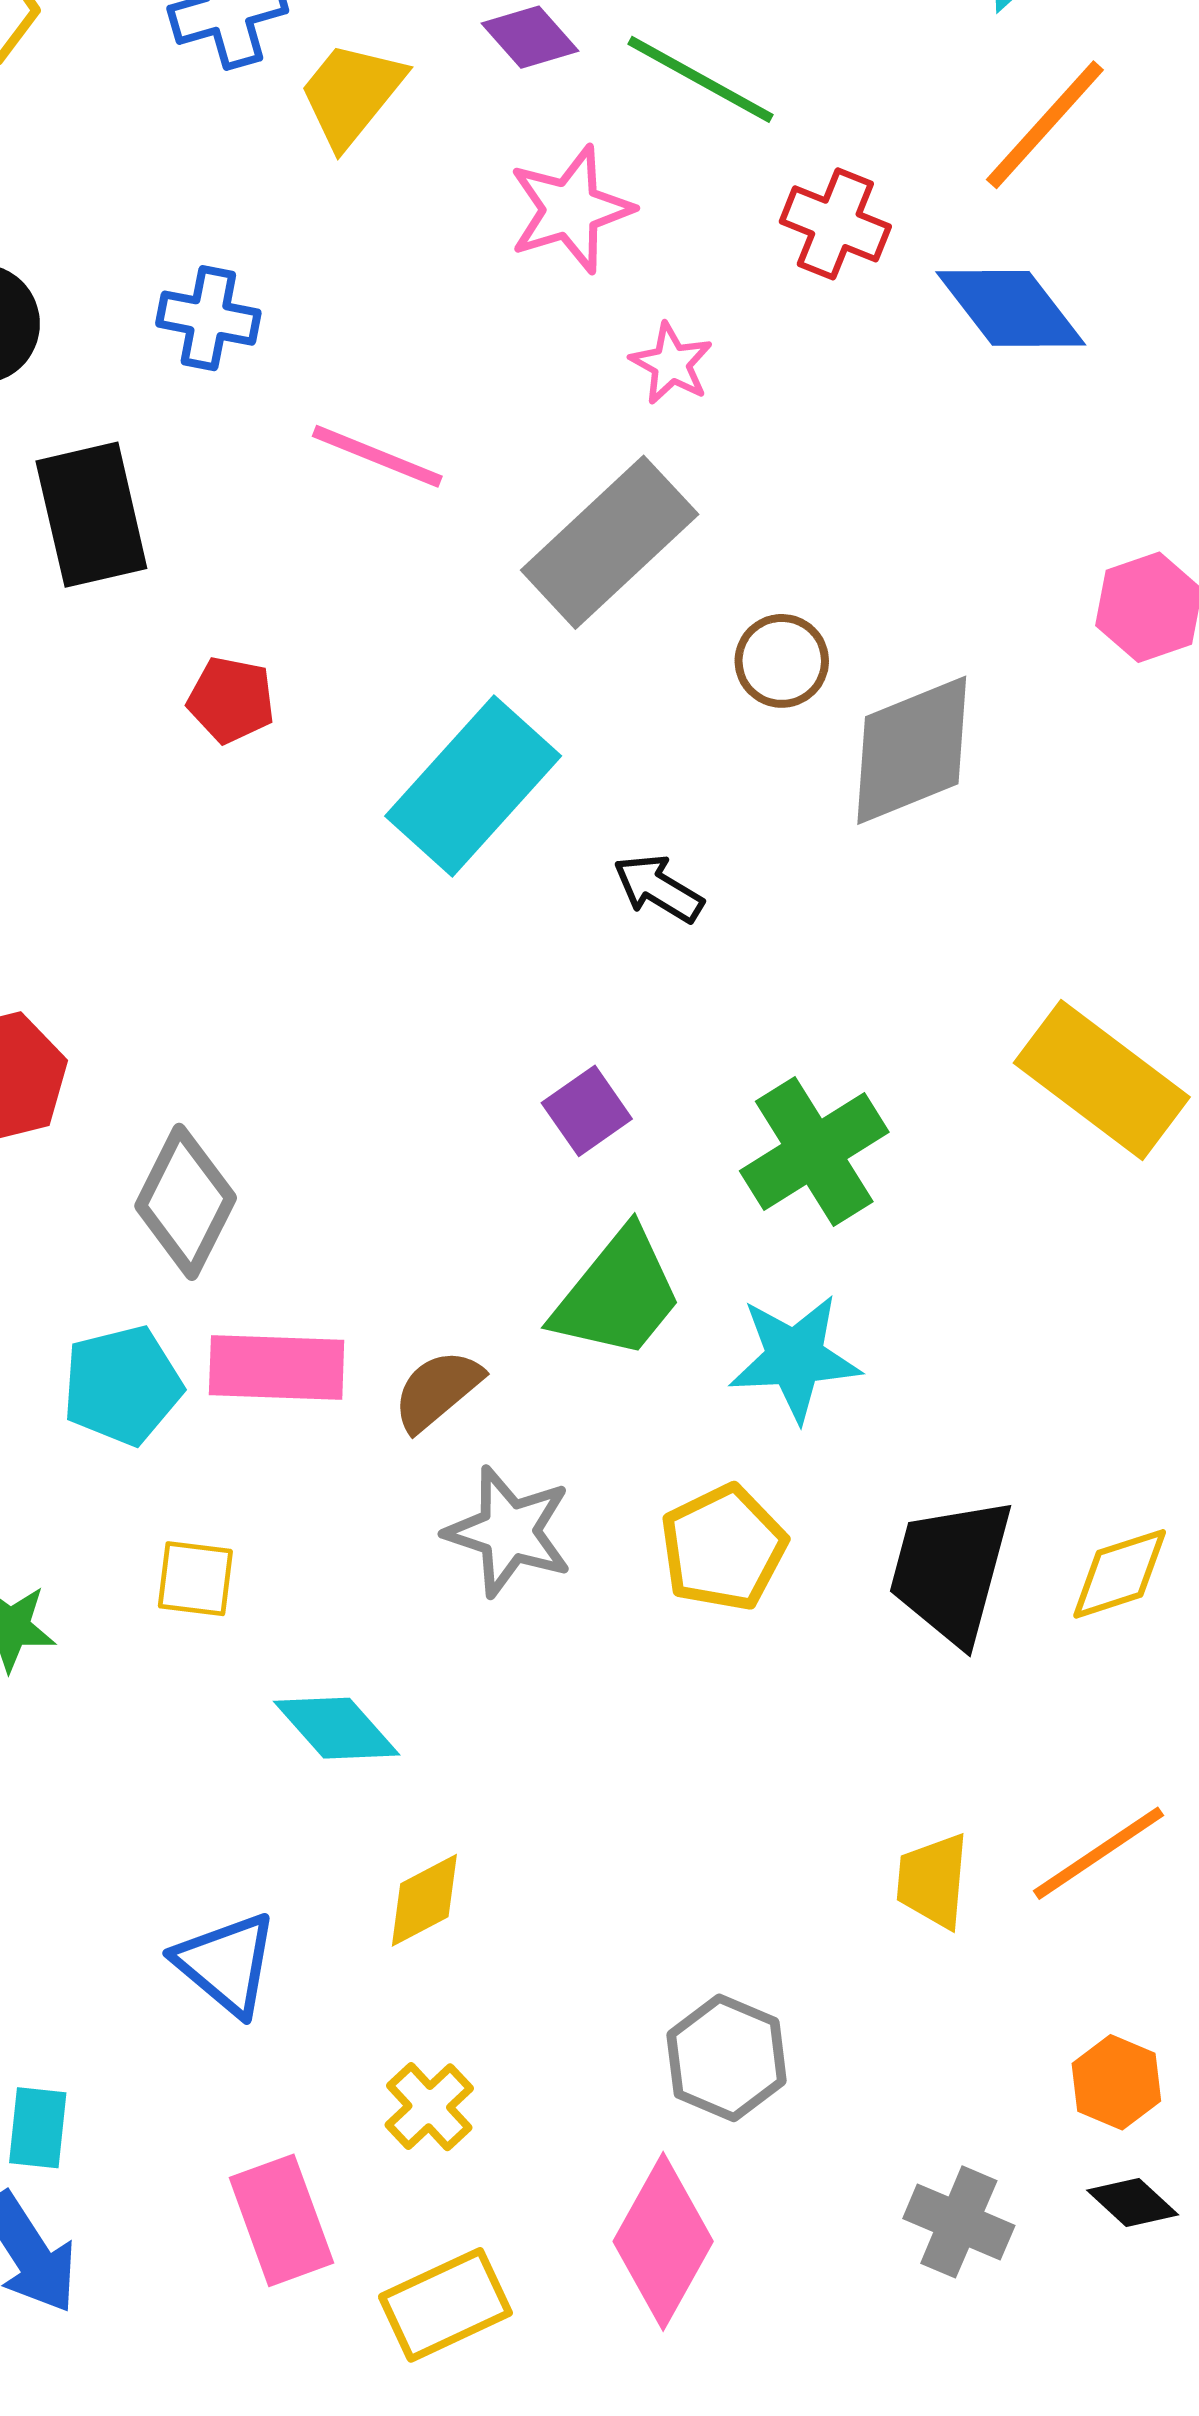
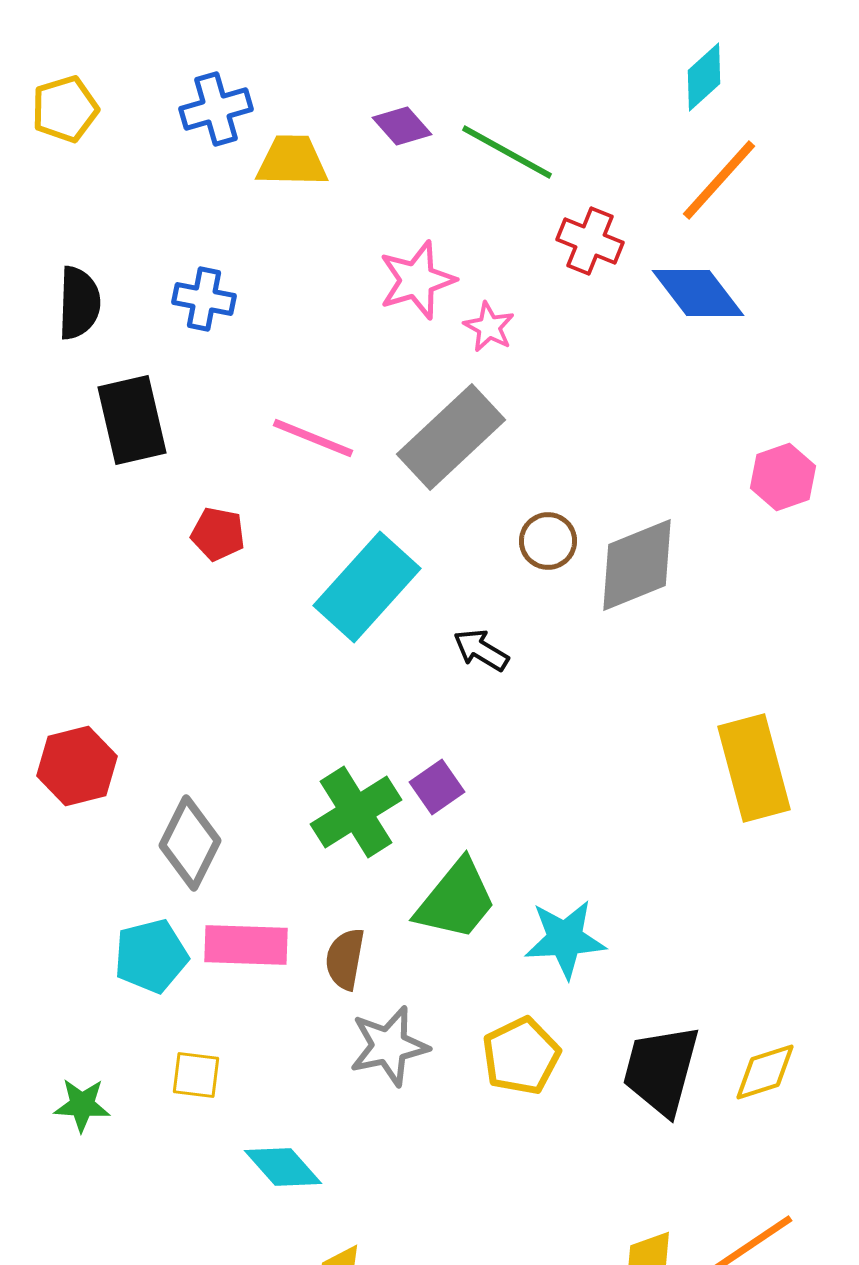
yellow trapezoid: (351, 94) -> (292, 161), turned 52
pink star: (571, 209) -> (417, 280), moved
pink line: (377, 456) -> (313, 438), moved
brown circle: (782, 661) -> (548, 541), moved
yellow rectangle: (1102, 1080) -> (754, 768), turned 38
green cross: (814, 1151) -> (356, 812), moved
brown semicircle: (437, 1390) -> (345, 959), turned -40
gray star: (509, 1532) -> (389, 1046), turned -30

